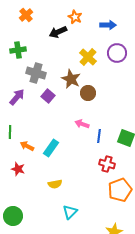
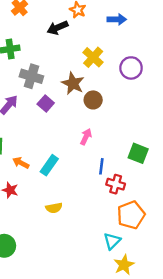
purple circle: (117, 53) -> (131, 68), moved
pink arrow: (82, 124) -> (86, 137), turned 96
blue line: (99, 136) -> (101, 166), moved
cyan triangle: (70, 212) -> (112, 241), moved

